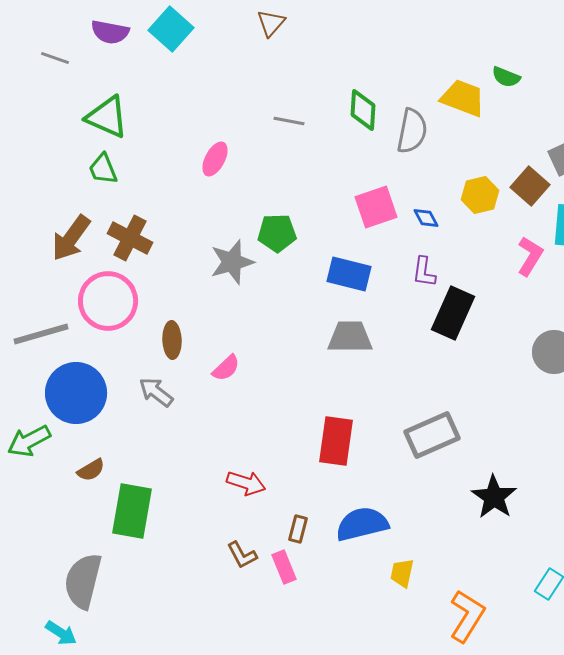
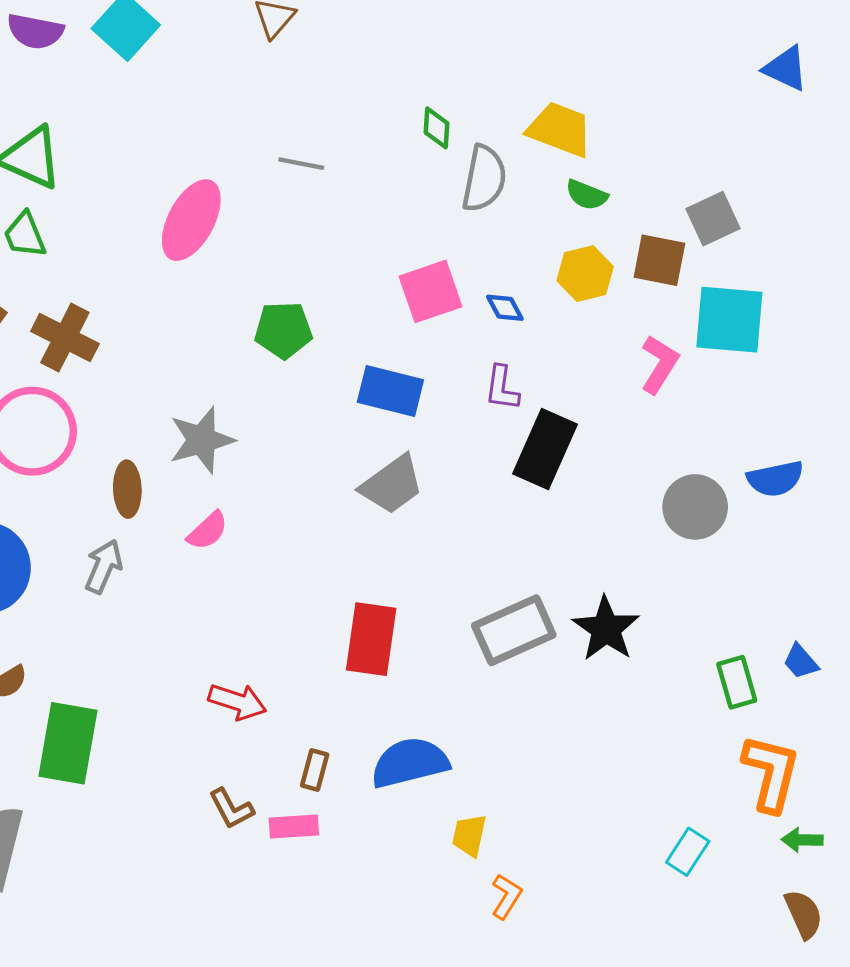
green semicircle: (506, 77) -> (587, 195), moved
green diamond: (363, 110) -> (437, 128), moved, size x0.7
pink ellipse: (215, 159) -> (191, 220), size x1.6
brown square: (530, 186) -> (659, 260), turned -30
gray star: (232, 262) -> (202, 440), moved
gray trapezoid: (350, 337) -> (392, 485), turned 144
gray arrow: (156, 392) -> (104, 566), turned 75
black star: (494, 497) -> (606, 629), moved
pink rectangle: (284, 567) -> (294, 826), turned -72
orange L-shape: (467, 616) -> (506, 896), moved, size x0.6

